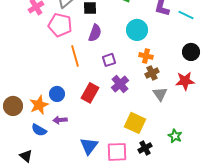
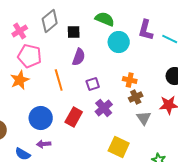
pink pentagon: (60, 25) -> (30, 56), moved
cyan circle: (137, 30) -> (119, 42), moved
blue circle: (57, 94) -> (41, 118), size x1.5
orange star: (39, 105) -> (20, 80), moved

